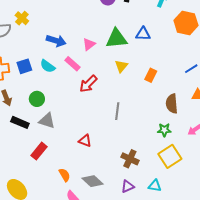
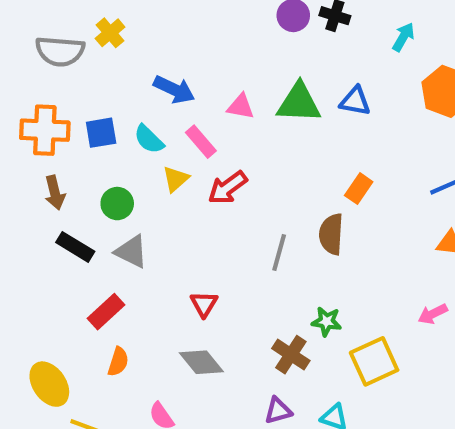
pink triangle: (89, 44) -> (241, 107), turned 40
yellow triangle: (121, 66) -> (176, 179), moved
brown semicircle: (172, 104) -> (331, 234), moved
green star: (164, 130) -> (327, 321), moved
red triangle: (85, 141) -> (204, 304), turned 32
orange semicircle: (64, 175) -> (118, 362), moved, turned 40
gray diamond: (93, 181) -> (201, 362), moved

